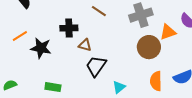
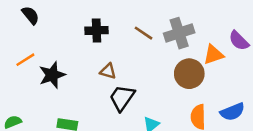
brown line: (99, 11) -> (144, 33), moved
black cross: (69, 28) -> (97, 30), moved
black star: (41, 48) -> (52, 75), turned -30

